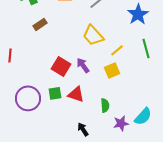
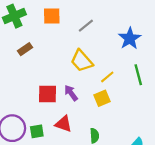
red square: (61, 66) -> (47, 94), turned -30
green square: (55, 93) -> (37, 131), moved

